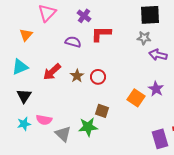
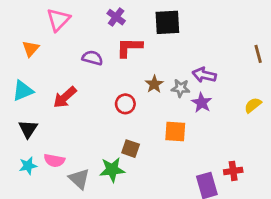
black square: (150, 15) -> (167, 22), moved
purple cross: (84, 16) -> (116, 17), moved
gray star: (144, 38) -> (181, 88), moved
brown star: (77, 76) -> (154, 84), moved
purple star: (156, 89) -> (202, 103), moved
orange square: (136, 98) -> (175, 132), turned -30

